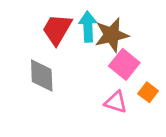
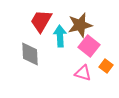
cyan arrow: (88, 27) -> (60, 36), moved

